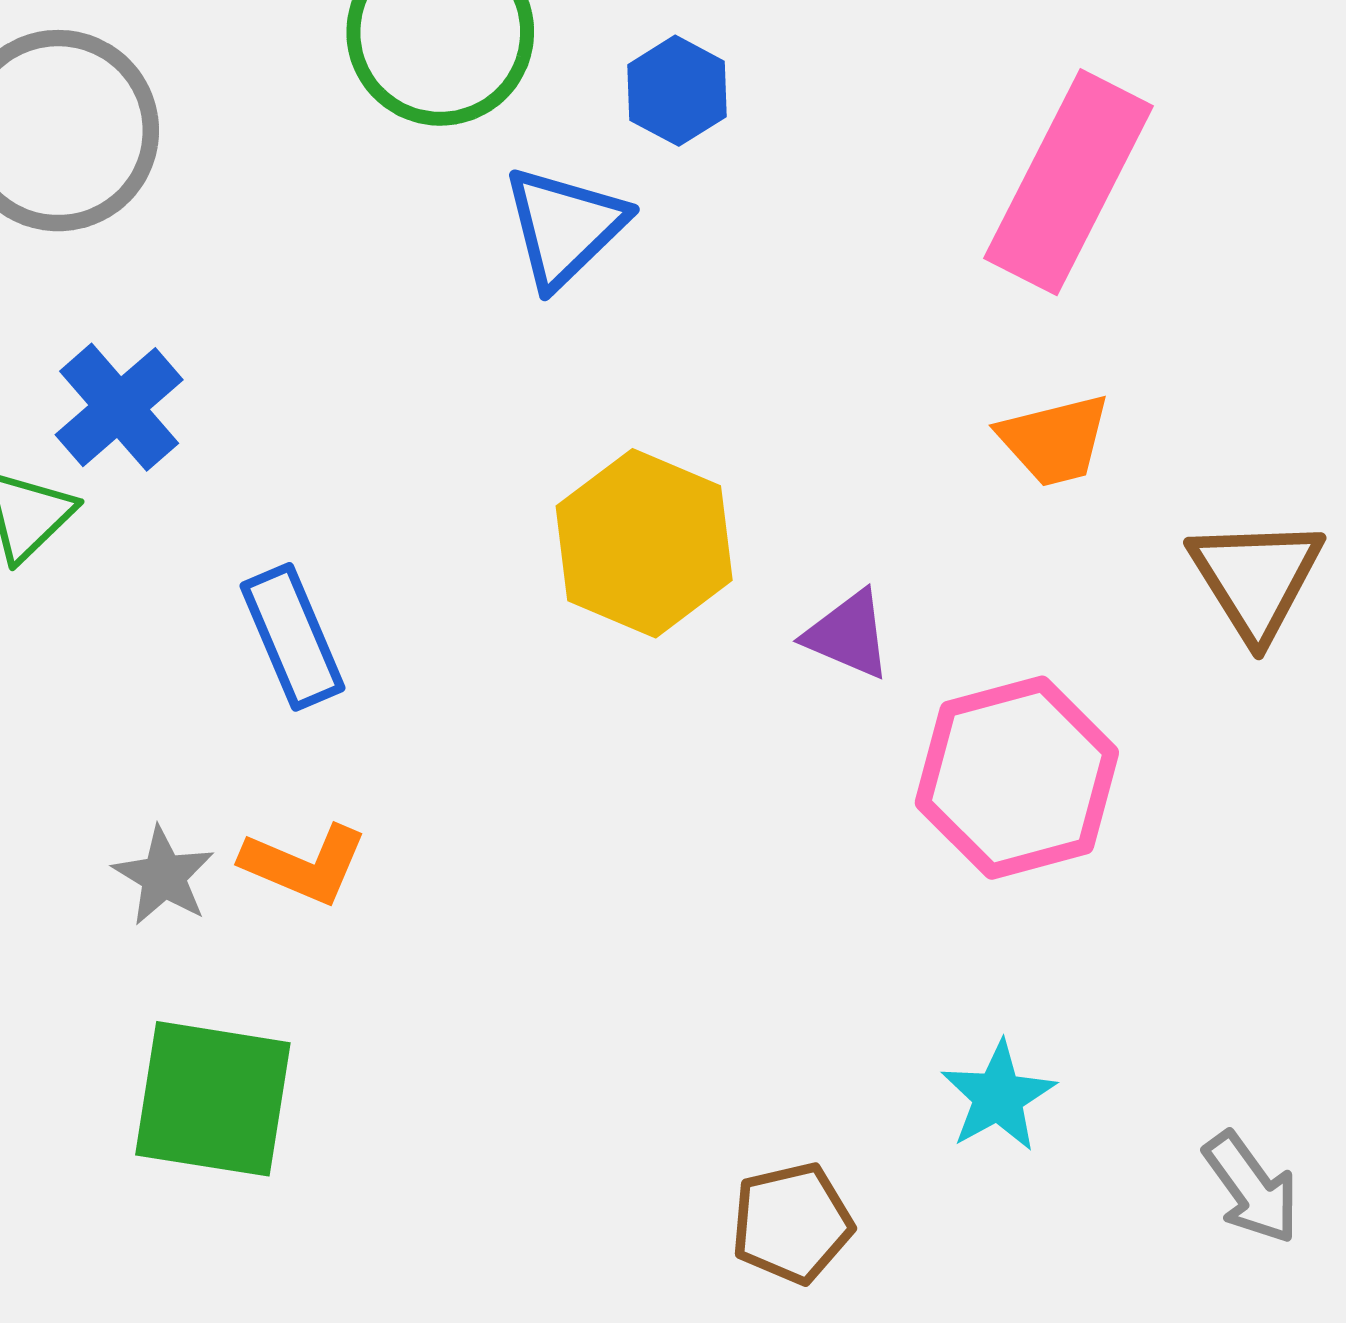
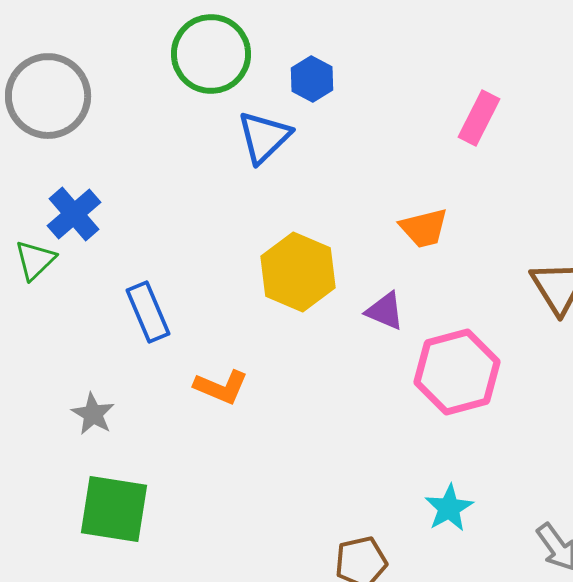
pink rectangle: (1069, 182) -> (479, 118), size x0.6
orange trapezoid: (1054, 440) -> (424, 228), moved
orange L-shape: (304, 864) -> (221, 387), moved

